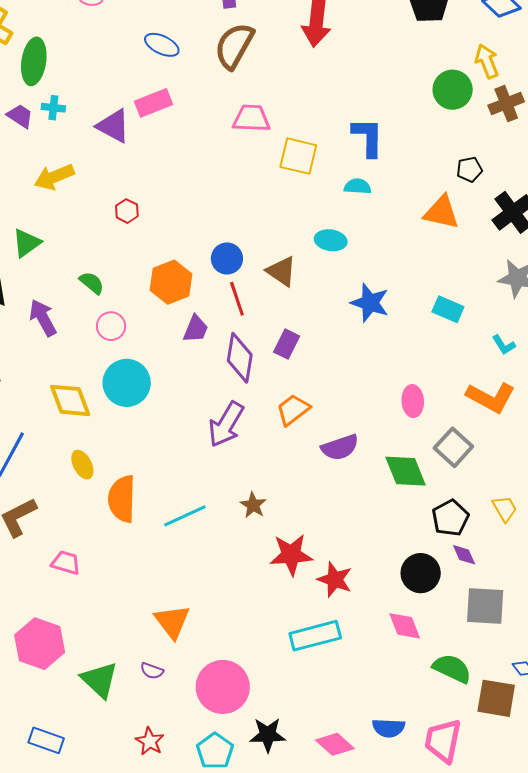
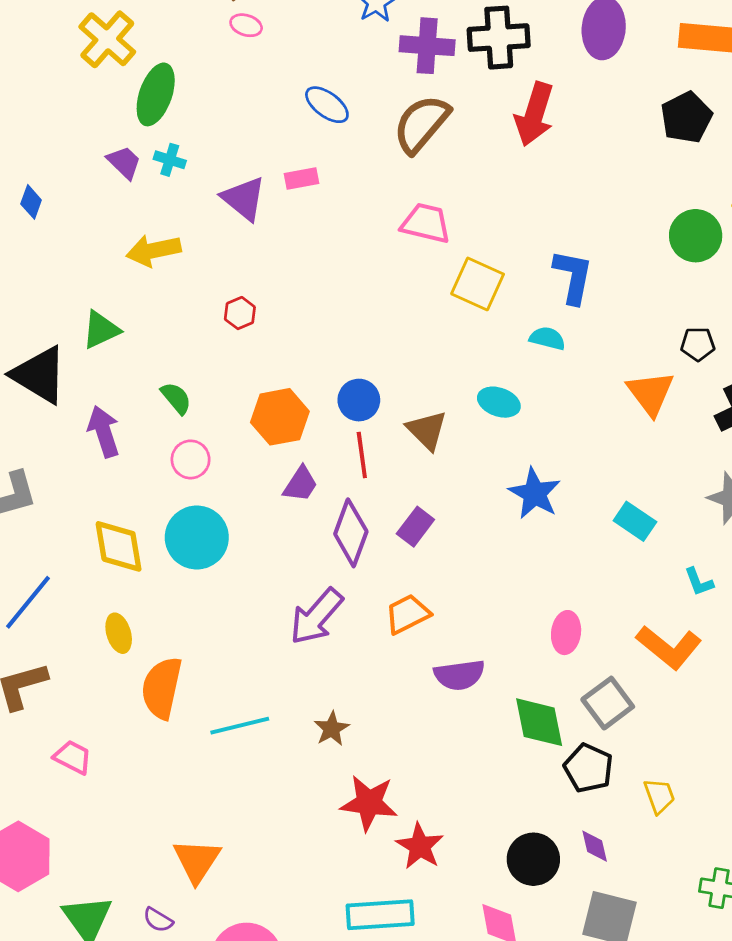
pink rectangle: (153, 103) -> (302, 178), size x0.7
orange triangle: (441, 212) -> (651, 393), turned 30
black pentagon: (450, 518) -> (588, 768), moved, turned -30

